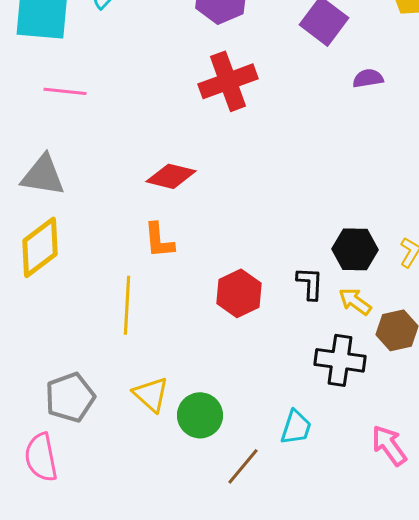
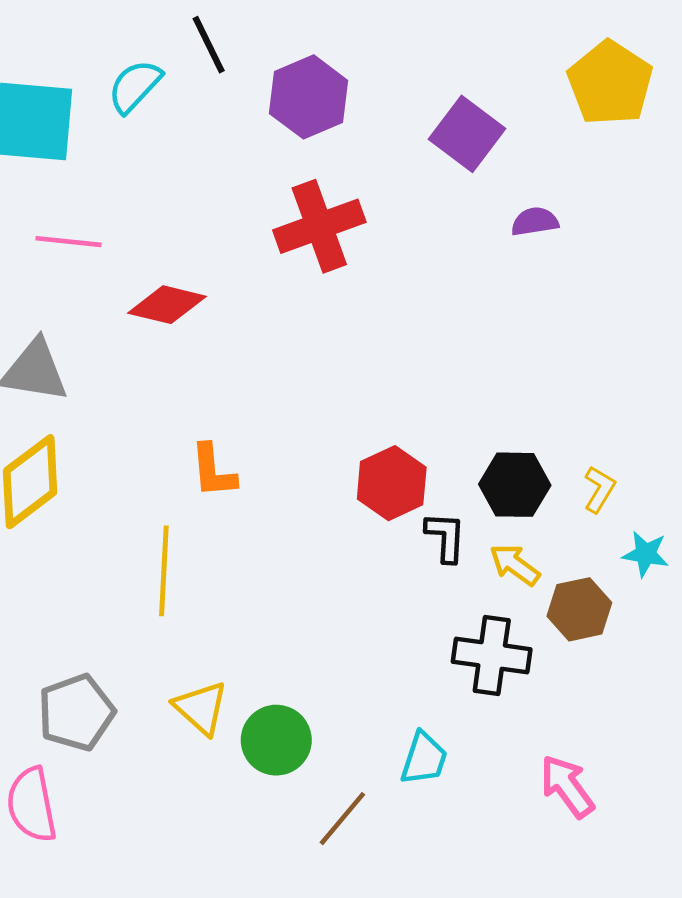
red diamond: (171, 176) -> (167, 305), moved
red hexagon: (239, 293) -> (392, 483), moved

